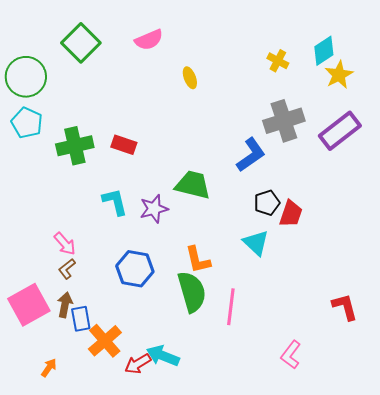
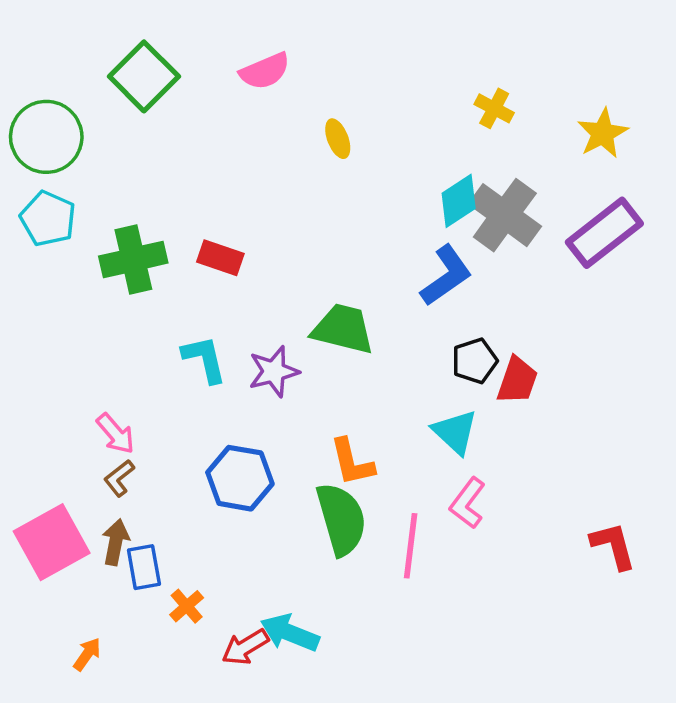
cyan diamond: (324, 51) -> (459, 201), moved
gray cross: (284, 121) -> (505, 215), turned -36
orange cross: (105, 341) -> (187, 606), size x0.6
pink L-shape: (291, 355) -> (468, 503), moved

